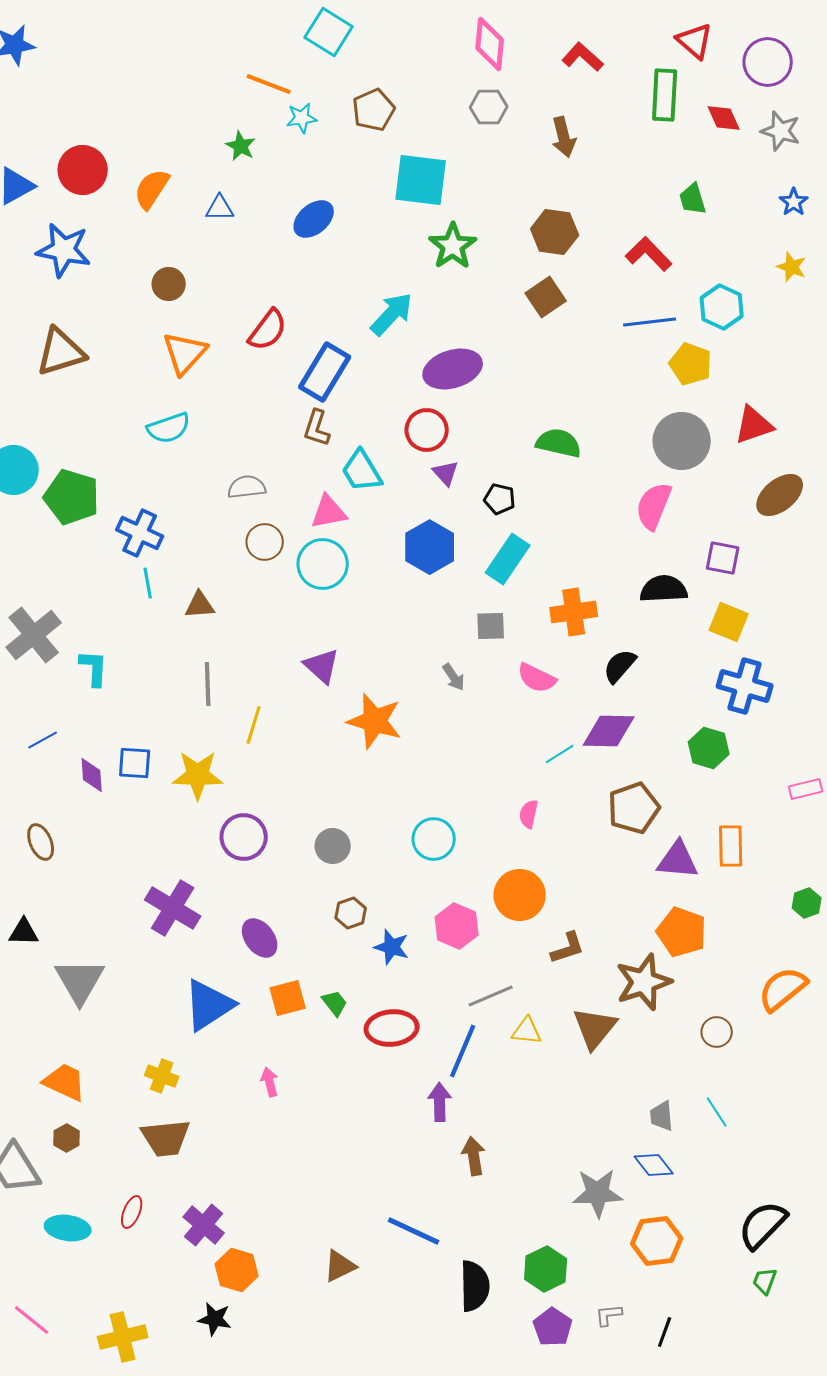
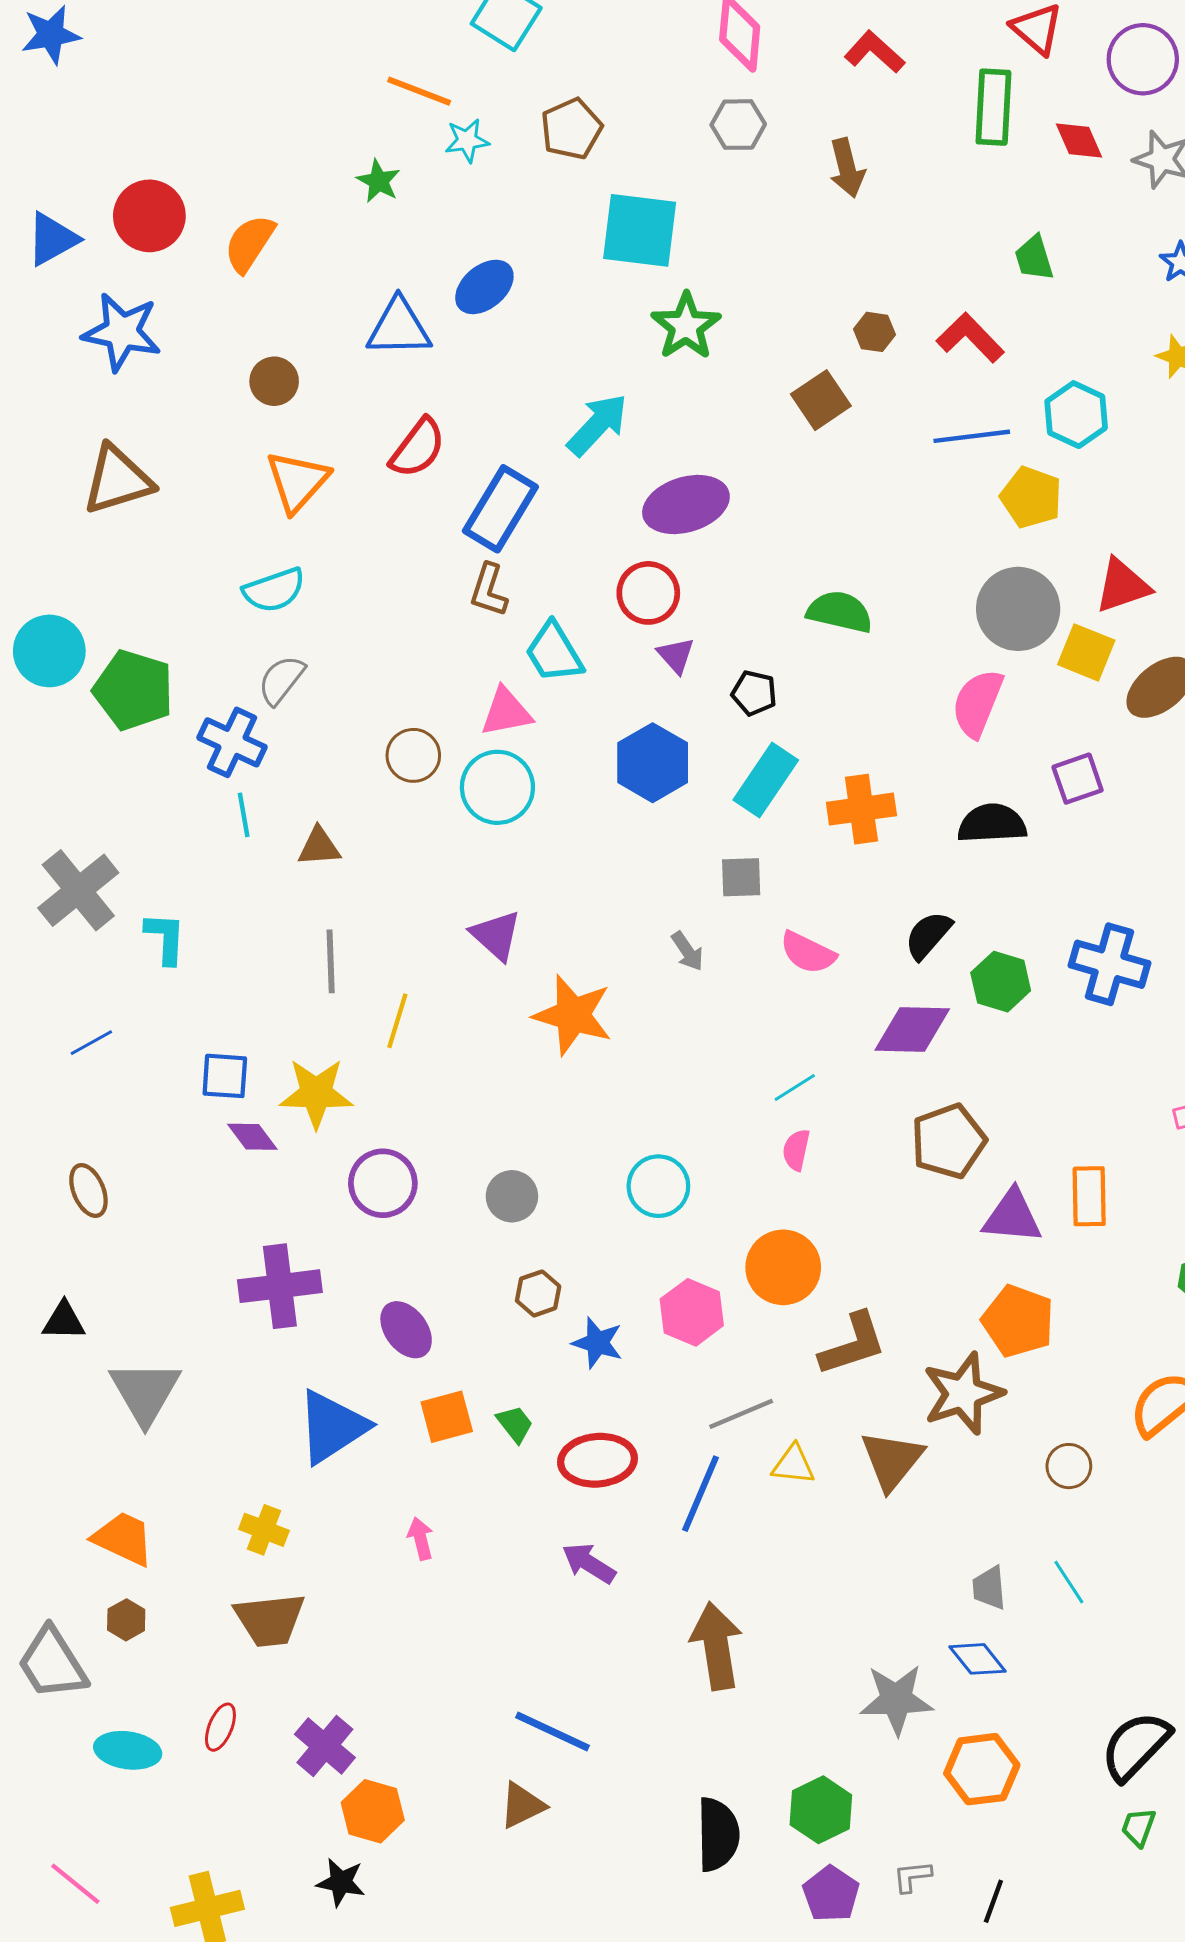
blue triangle: (220, 208) -> (399, 328), moved, size x1.6
brown hexagon: (555, 232) -> (875, 332), moved, size x0.6
gray semicircle: (247, 487) -> (281, 680), moved, turned -45
purple square: (723, 558) -> (1078, 779), turned -30
orange cross: (574, 612) -> (861, 809), moved
yellow square: (729, 622) -> (1086, 652), moved
green hexagon: (709, 748) -> (1001, 982), moved
cyan line: (560, 754) -> (795, 1088), moved
purple diamond: (92, 775) -> (252, 1137), moved, turned -33
purple cross: (173, 908) -> (280, 1286), turned -38
brown L-shape: (568, 948) -> (853, 1344), size x1.4
purple arrow: (440, 1102) -> (589, 1563), moved, turned -57
brown arrow: (474, 1156) -> (716, 1646), size x1.5
blue line: (414, 1231) -> (553, 1731), moved

